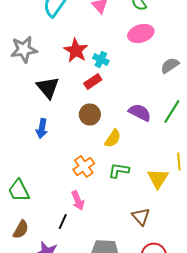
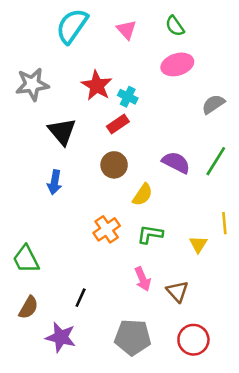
yellow triangle: (158, 178) -> (198, 244), size x0.7
pink arrow: (78, 200) -> (143, 279), moved

